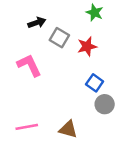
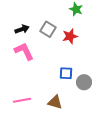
black arrow: (37, 23) -> (22, 29), moved
blue square: (95, 83) -> (66, 73), moved, turned -32

